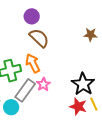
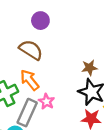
purple circle: (32, 16) -> (40, 21), moved
brown star: (90, 35) -> (90, 68), moved

